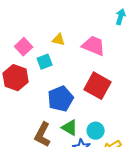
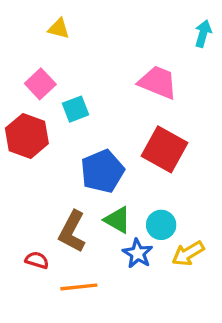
yellow triangle: (59, 40) -> (59, 29), moved

